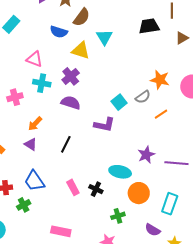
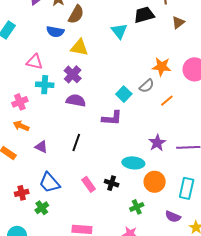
cyan triangle: (104, 37) -> (119, 31), moved
orange arrow: (35, 124) -> (21, 126), moved, turned 77

